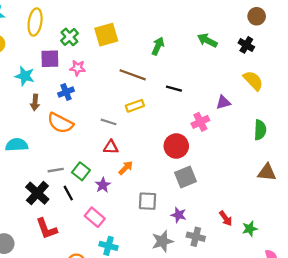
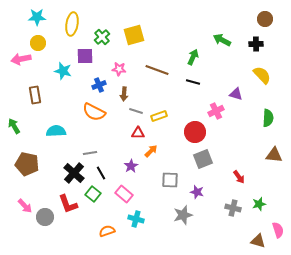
black cross: (246, 45) -> (256, 44), turned -32
green arrow: (158, 46) -> (193, 57), moved
pink star: (78, 68) -> (119, 69), moved
brown arrow: (35, 102) -> (124, 94), moved
purple triangle: (223, 102) -> (236, 94), turned 32
yellow rectangle: (135, 106) -> (159, 116), moved
green square: (81, 171) -> (93, 194), moved
red arrow: (226, 218) -> (239, 177), moved
red L-shape: (47, 229) -> (68, 204), moved
gray cross: (196, 237) -> (233, 208), moved

